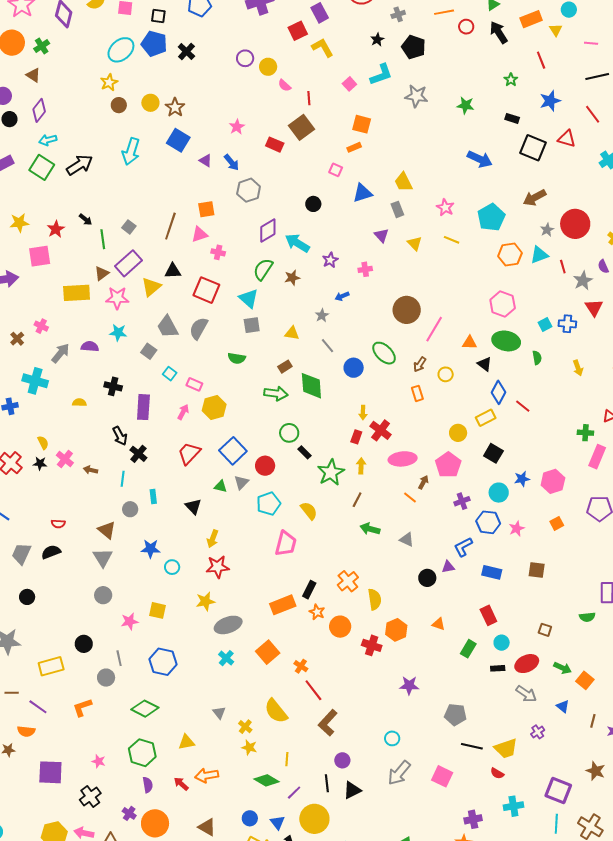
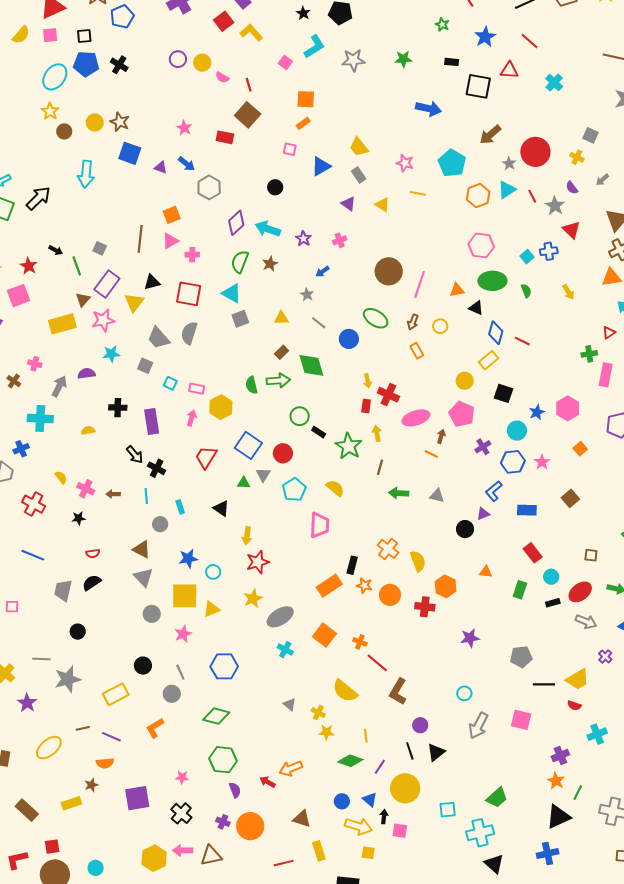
green semicircle: (237, 358) -> (252, 385), moved, turned 78
black star: (40, 463) -> (79, 518), moved
brown square: (537, 570) -> (570, 498), turned -36
yellow square: (158, 610) -> (185, 596), moved, size x1.6
yellow triangle: (186, 742) -> (212, 609), moved

